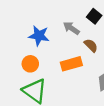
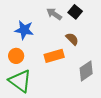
gray arrow: (71, 28) -> (54, 14), moved

